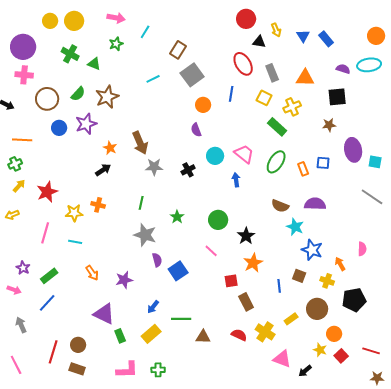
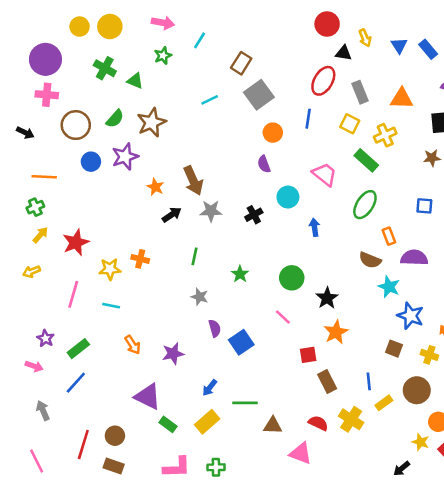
red ellipse: (243, 64) -> (323, 81), turned 60
pink trapezoid: (244, 154) -> (325, 174), moved
orange rectangle: (303, 169) -> (389, 236), moved
black arrow: (103, 170) -> (172, 215), moved
gray star: (145, 235) -> (200, 297), size x0.6
blue line: (279, 286) -> (369, 381), moved
green rectangle: (120, 336) -> (168, 424), turned -32
pink triangle: (282, 359) -> (301, 453), moved

